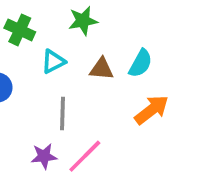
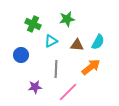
orange arrow: (152, 110) -> (91, 67), moved
purple star: (44, 156) -> (35, 87), moved

